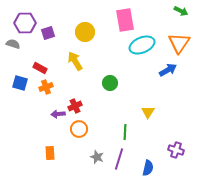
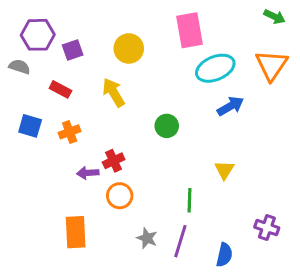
red rectangle: (40, 68) -> (60, 89), moved
blue arrow: (168, 70) -> (230, 106), moved
orange rectangle: (50, 153) -> (76, 232), size x1.5

